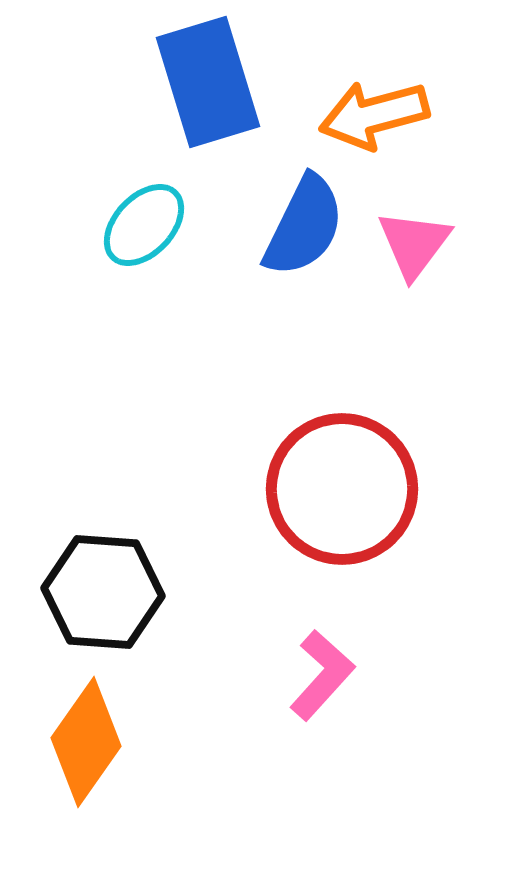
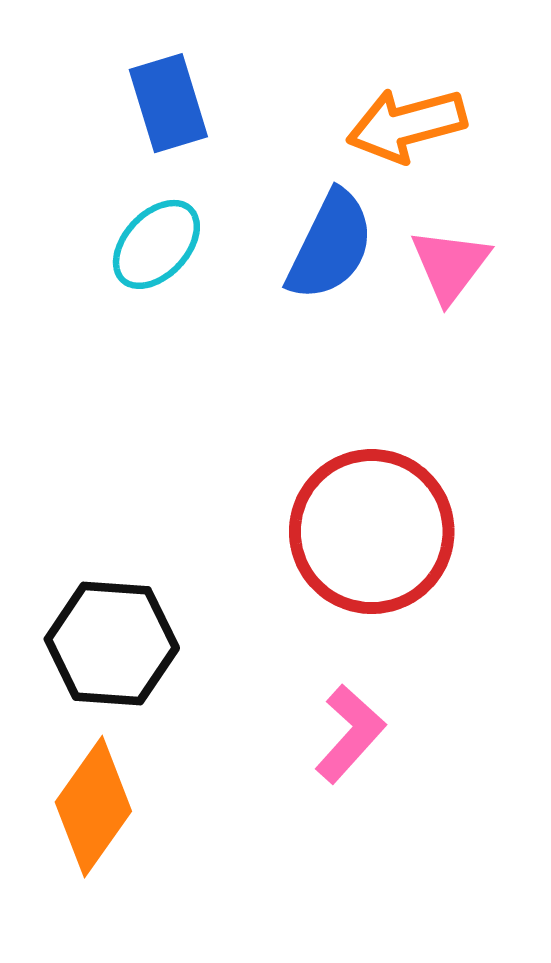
blue rectangle: (208, 82) -> (168, 103), moved, size x0.7

